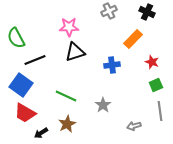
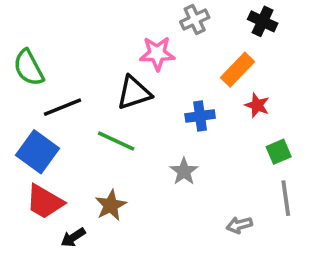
pink star: (69, 27) -> (157, 53), moved
red star: (152, 62) -> (257, 105), moved
green line: (66, 96) -> (116, 141), moved
gray star: (103, 105) -> (184, 171), moved
brown star: (67, 124) -> (111, 205), moved

